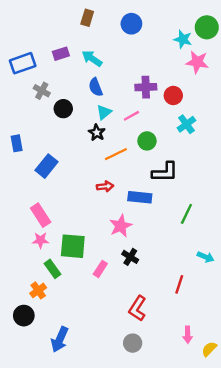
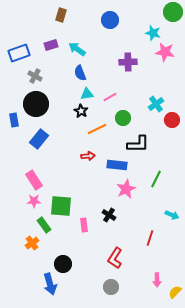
brown rectangle: (87, 18) -> (61, 15), moved
green circle: (207, 27) -> (173, 12), moved
purple cross: (146, 87) -> (128, 62), moved
red circle: (173, 95) -> (172, 120), moved
black circle: (63, 109) -> (36, 104), moved, size x1.6
cyan triangle: (104, 112) -> (87, 94), turned 32
pink star: (121, 226) -> (126, 189), moved
pink rectangle: (100, 269) -> (84, 225), turned -40
black circle: (24, 316) -> (63, 264), moved
blue arrow: (60, 339) -> (50, 284), turned -40

